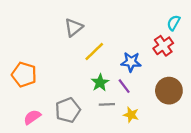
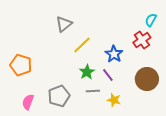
blue star: (131, 62) -> (114, 54), turned 30
pink semicircle: (32, 117) -> (28, 102), turned -35

